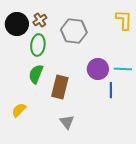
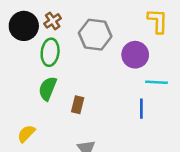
purple circle: (98, 69) -> (135, 55), moved
brown rectangle: (60, 87) -> (78, 105), size x0.6

